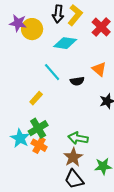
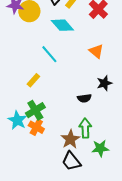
cyan diamond: (65, 43) -> (62, 25), turned 40
black semicircle: (77, 81) -> (84, 98), moved
green arrow: (78, 138) -> (85, 128), moved, turned 78

